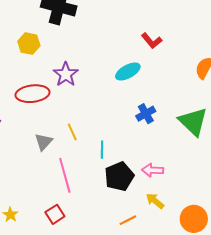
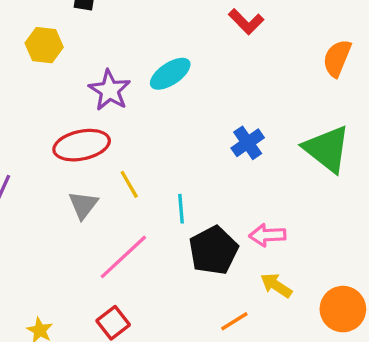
cyan ellipse: (128, 71) -> (170, 74), moved
red ellipse: (33, 94) -> (82, 145), moved
pink line: (65, 175) -> (123, 257), turned 68

